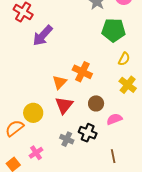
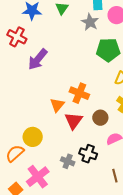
brown circle: (96, 103) -> (100, 118), moved
red triangle: (64, 105) -> (74, 121), moved
pink cross: (36, 153) -> (38, 177), size x1.6

